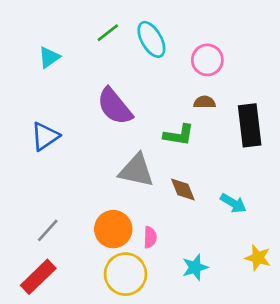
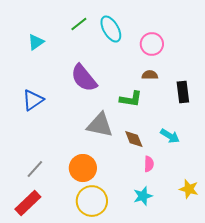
black rectangle: (250, 125) -> (183, 92), size x0.7
cyan arrow: (233, 203) -> (170, 136), moved
pink semicircle: (150, 237) -> (149, 164), moved

